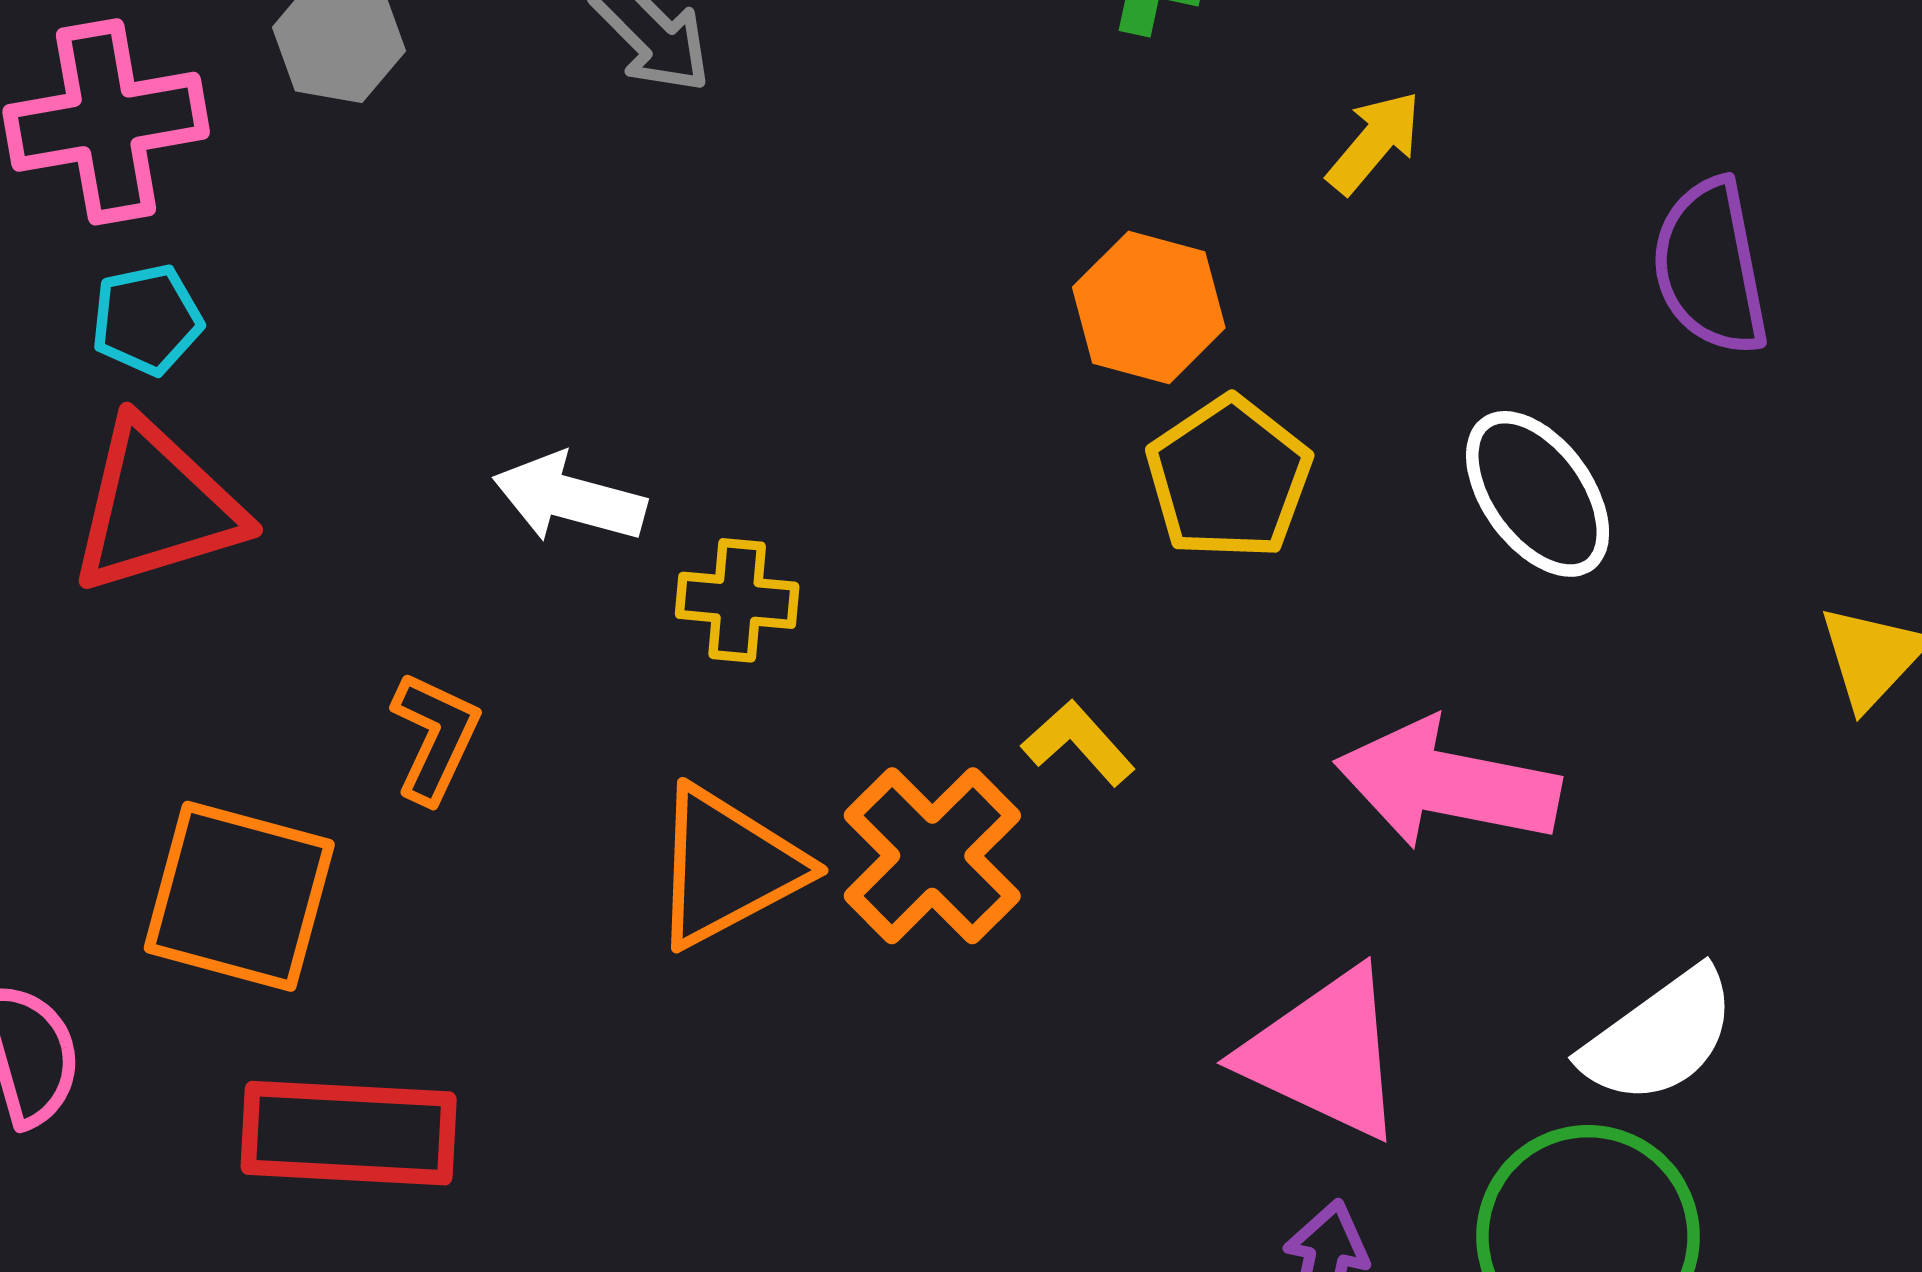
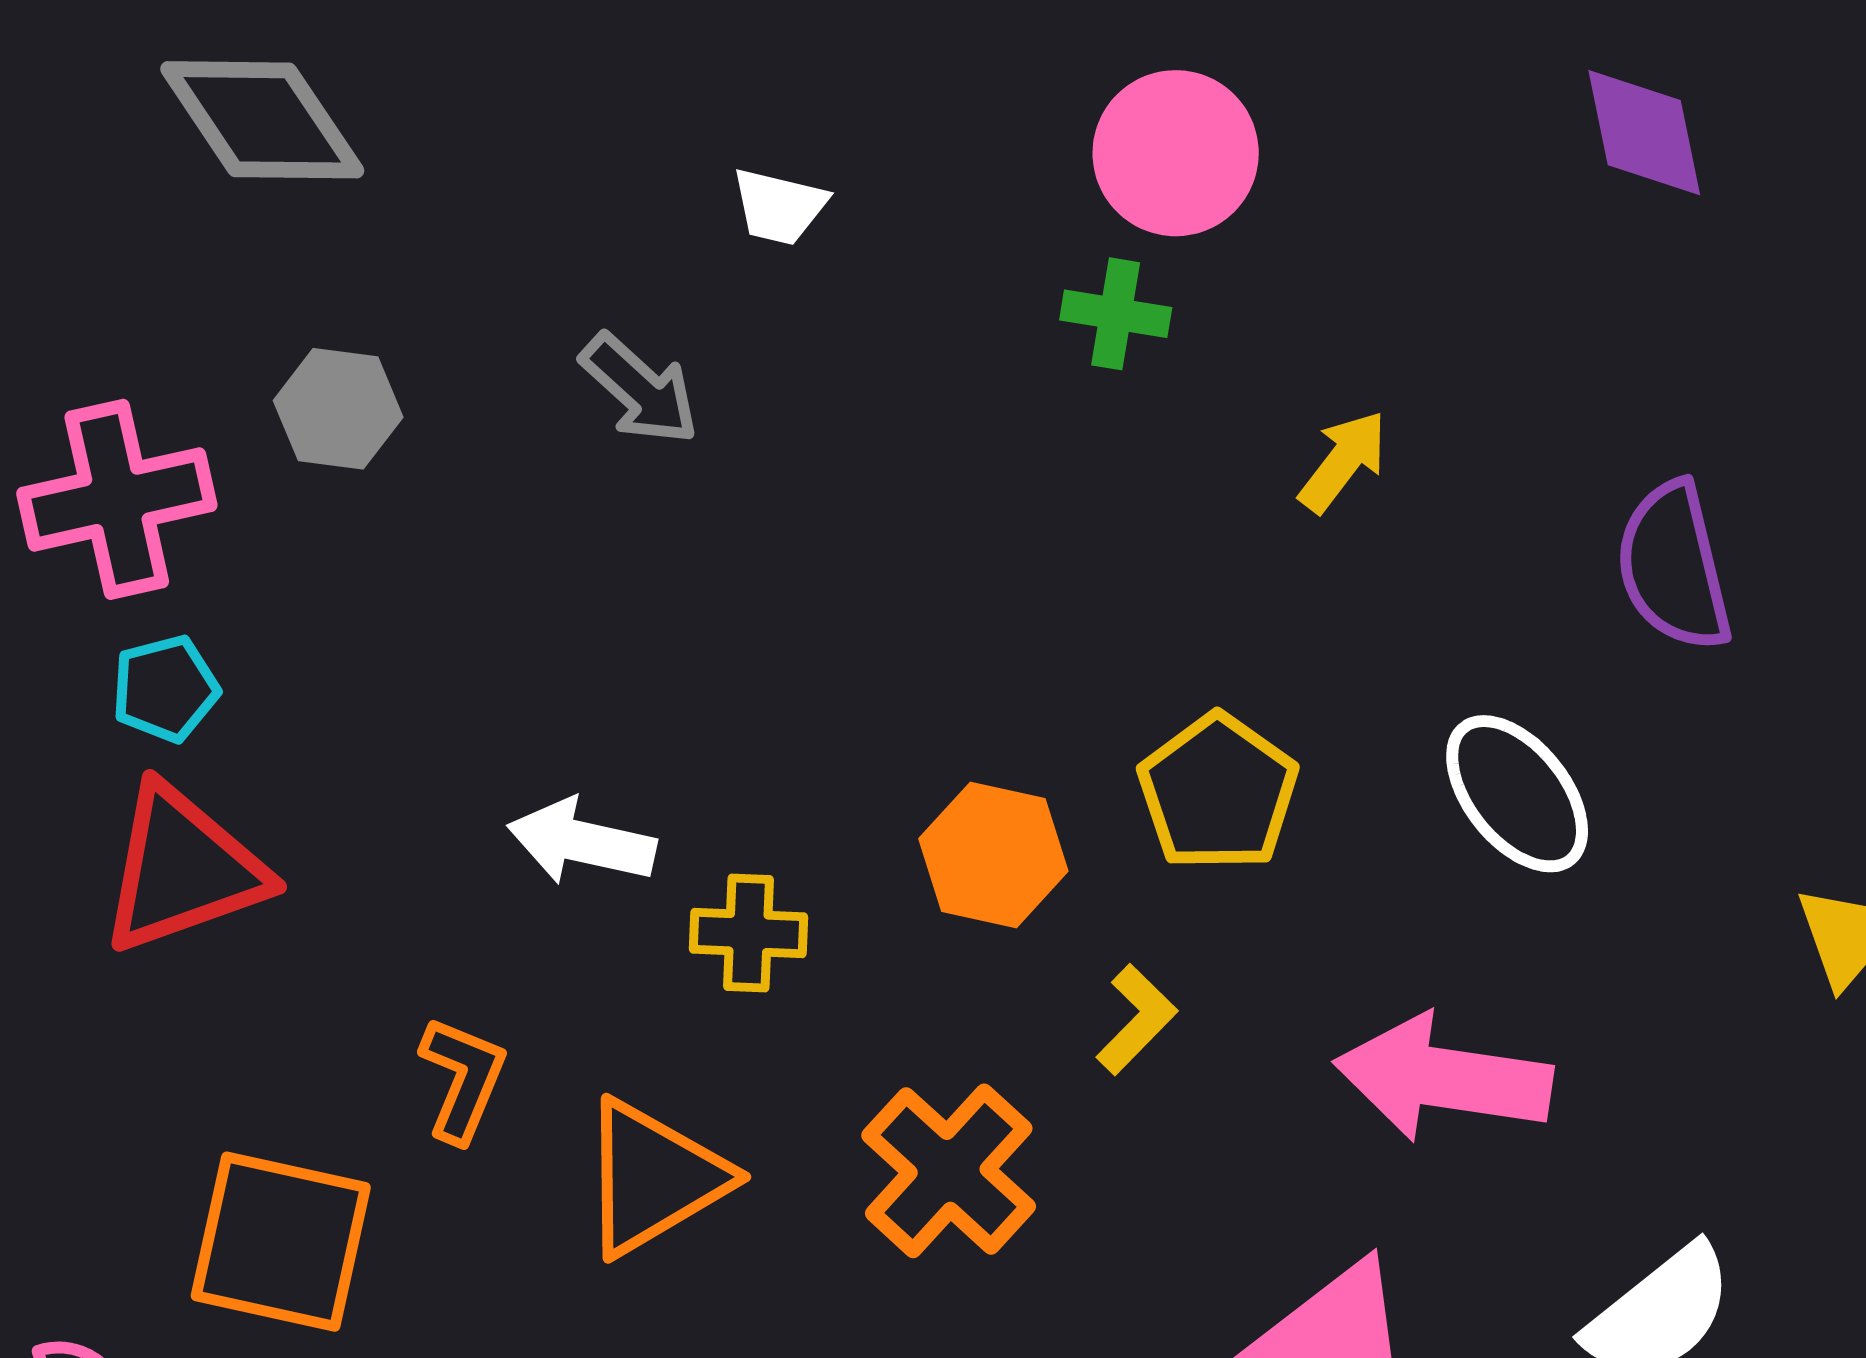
orange hexagon: (1149, 308) -> (993, 855), moved
yellow L-shape: (1078, 743) -> (1136, 1019), moved, turned 89
orange triangle: (727, 867) -> (653, 1178), moved

